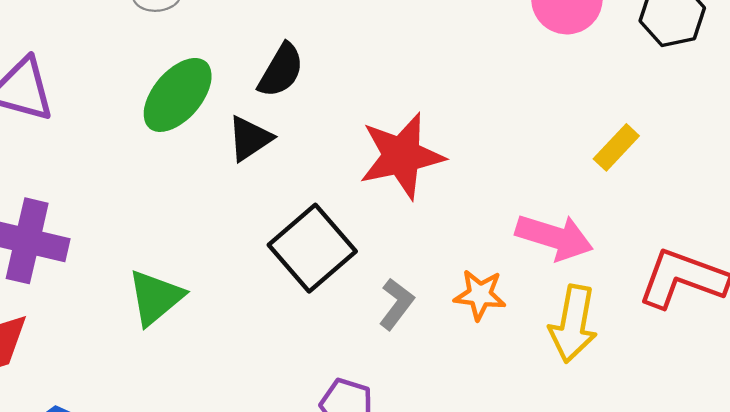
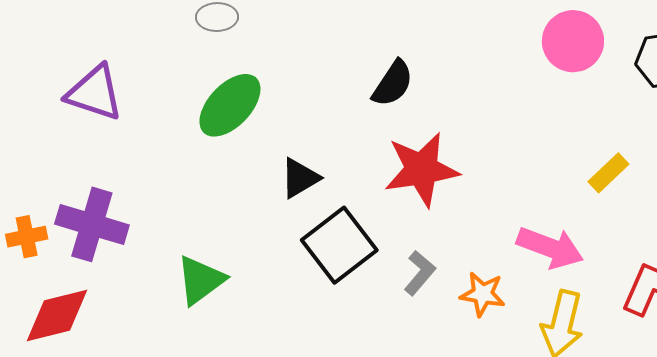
black semicircle: (281, 70) -> (393, 83), moved
black triangle: (250, 138) -> (300, 178), moved
gray L-shape: (396, 304) -> (420, 273), moved

